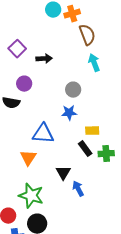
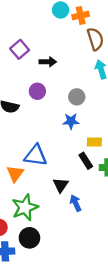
purple circle: (24, 84) -> (37, 91), moved
blue triangle: (43, 134) -> (36, 156), moved
orange triangle: (28, 158) -> (15, 174), moved
green star: (31, 196) -> (25, 207), turned 30

